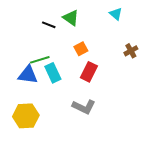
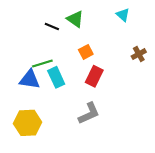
gray L-shape: (84, 107) -> (89, 113), turned -50

